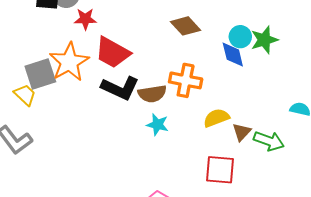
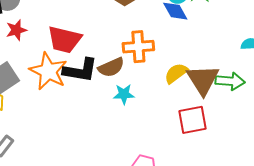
red star: (85, 19) -> (16, 30), moved
orange star: (69, 62) -> (48, 71), moved
brown triangle: (242, 132) -> (203, 80), size x1.8

